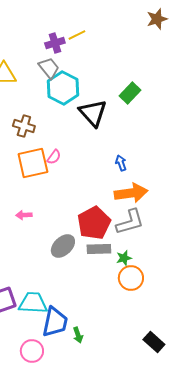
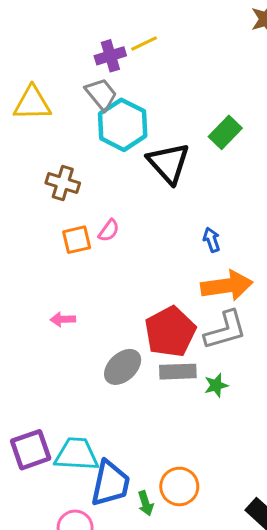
orange square: (33, 163) -> (77, 240), size x0.6
orange circle: (131, 278) -> (179, 486), moved

